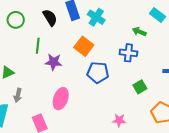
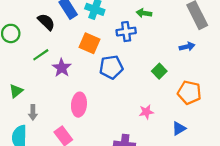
green line: (38, 46) -> (41, 55), turned 63
blue cross: (128, 53) -> (126, 32), moved
purple star: (54, 62) -> (62, 68), turned -30

